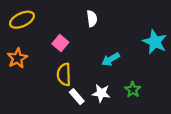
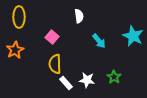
yellow ellipse: (22, 20) -> (19, 17), turned -65
cyan arrow: (111, 59) -> (99, 41), moved, turned -98

